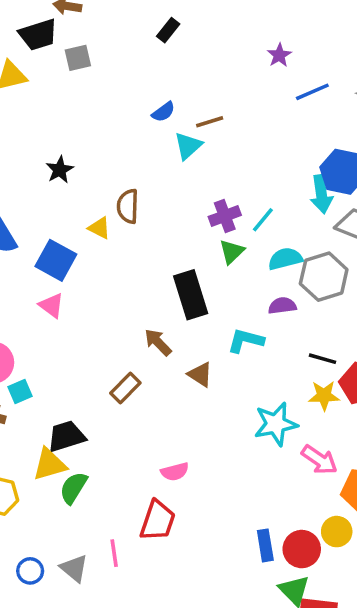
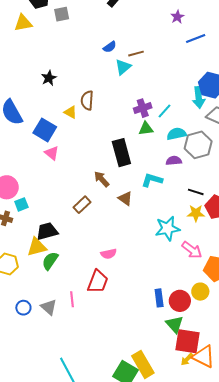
green triangle: (232, 252) -> (146, 129), turned 35
pink triangle: (51, 305) -> (52, 153), moved

